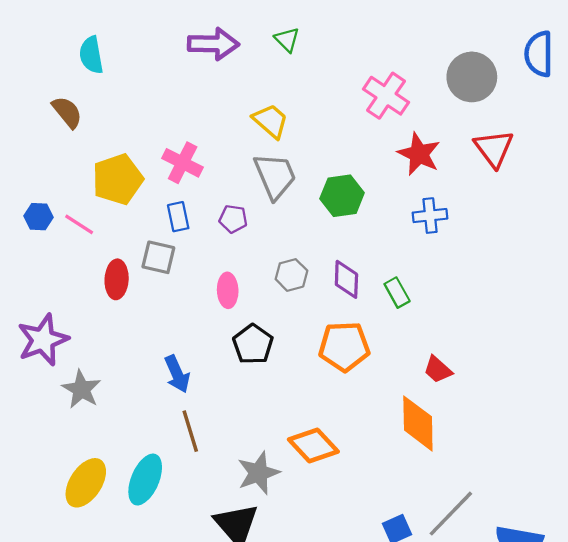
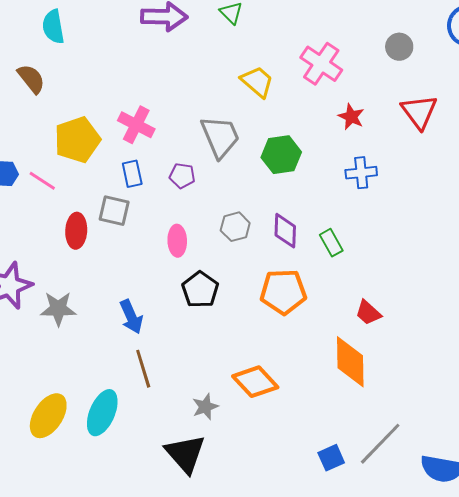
gray circle: (472, 77) -> (399, 47), size x0.6
yellow trapezoid: (271, 121) -> (257, 82), moved
red star: (419, 154) -> (351, 117), size x0.7
gray star: (81, 389) -> (58, 309), moved, turned -30
gray star: (258, 473) -> (205, 407), size x0.7

